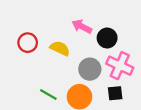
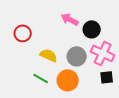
yellow semicircle: (60, 48) -> (49, 55), moved
black square: (115, 93) -> (107, 77), moved

